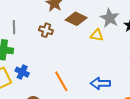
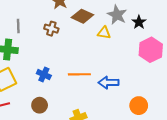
blue cross: (22, 72) -> (44, 75), moved
orange line: (61, 81) -> (79, 74), moved, turned -60

